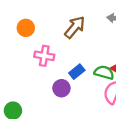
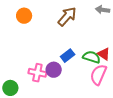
pink cross: (44, 56) -> (37, 73), moved

